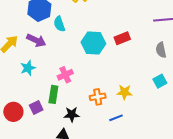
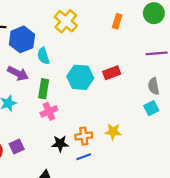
cyan square: (160, 81) -> (151, 108), moved
green rectangle: (53, 94) -> (44, 89), moved
black star: (72, 114) -> (60, 144), moved
blue line: (116, 118) -> (84, 157), moved

